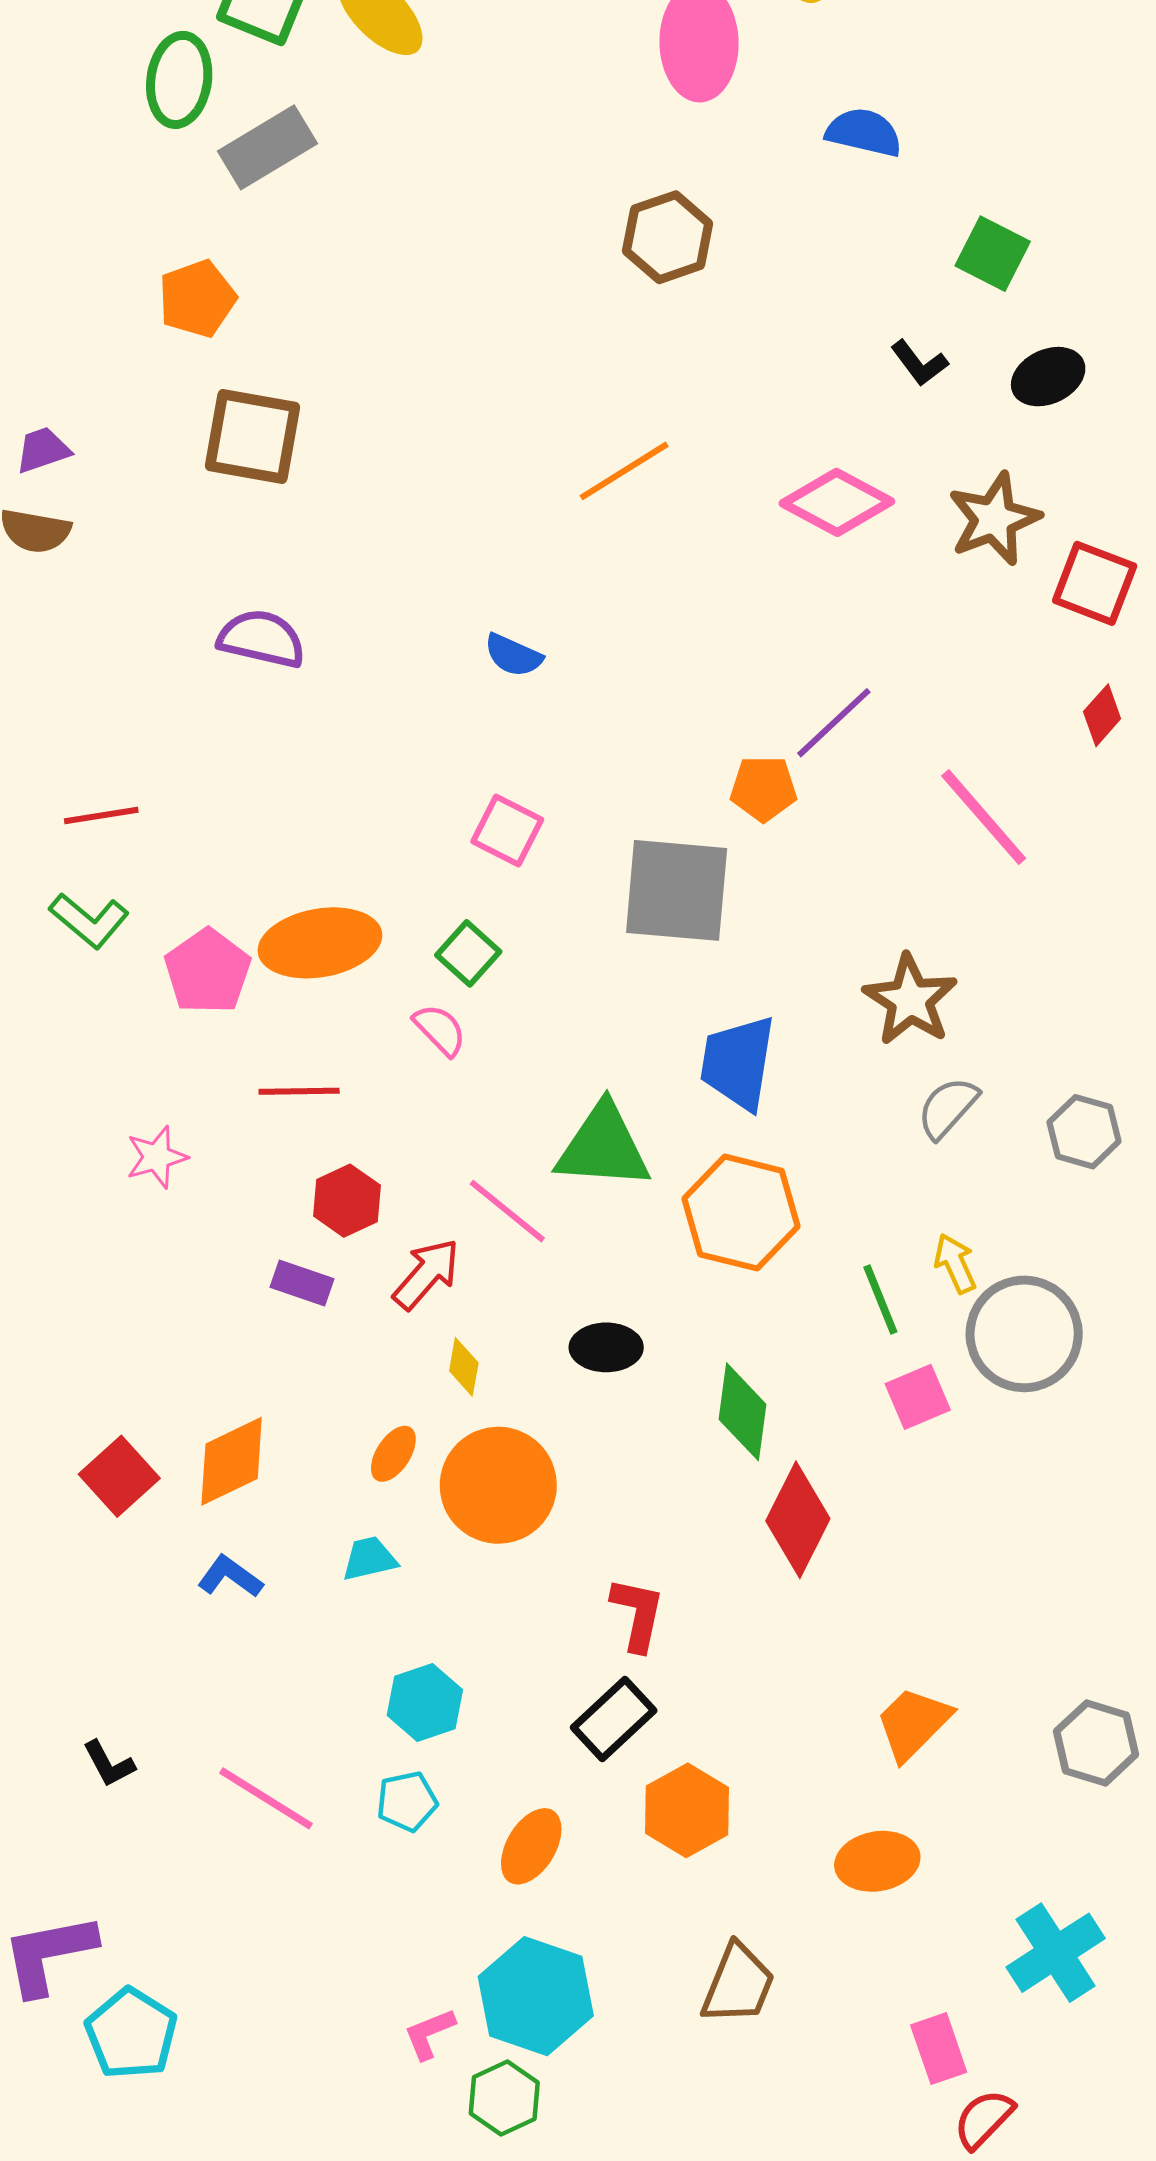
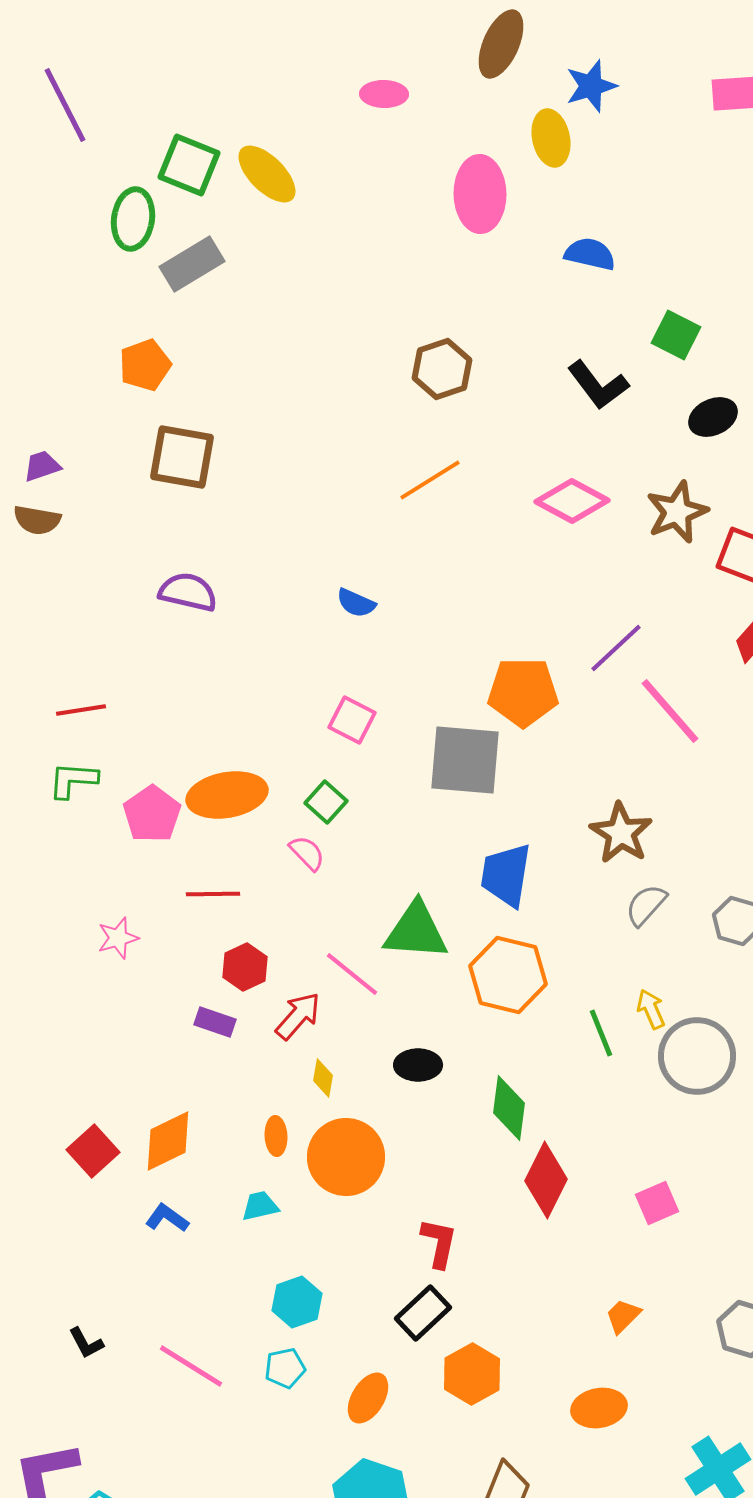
brown hexagon: (668, 237) -> (442, 369), moved
black L-shape: (919, 363) -> (598, 385), moved, size x1.6
purple line: (834, 723) -> (616, 648), moved
orange pentagon: (763, 789) -> (523, 692), size x1.6
green L-shape: (89, 920) -> (73, 780), turned 144
pink square: (918, 1397) -> (657, 1203), moved
orange ellipse: (393, 1454) -> (276, 1136), turned -36
orange trapezoid: (913, 1723) -> (623, 1316), size x0.7

